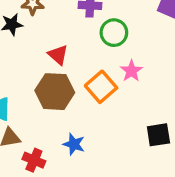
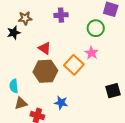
green circle: (114, 33) -> (96, 28), moved

